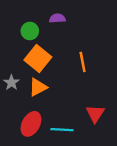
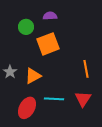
orange square: (38, 59) -> (48, 44), moved, turned 30
orange line: (83, 62) -> (86, 69), moved
cyan line: (62, 130) -> (54, 99), moved

